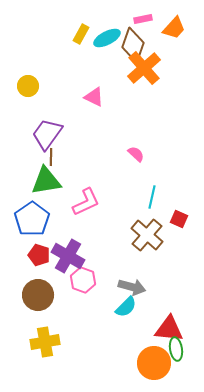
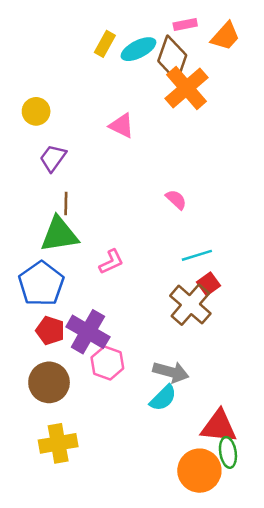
purple trapezoid: (47, 134) -> (53, 158), moved, size x0.7
cyan line: (152, 197) -> (197, 255), turned 60
pink L-shape: (86, 202) -> (111, 262), size x0.7
red square: (179, 219) -> (209, 284), moved, turned 30

